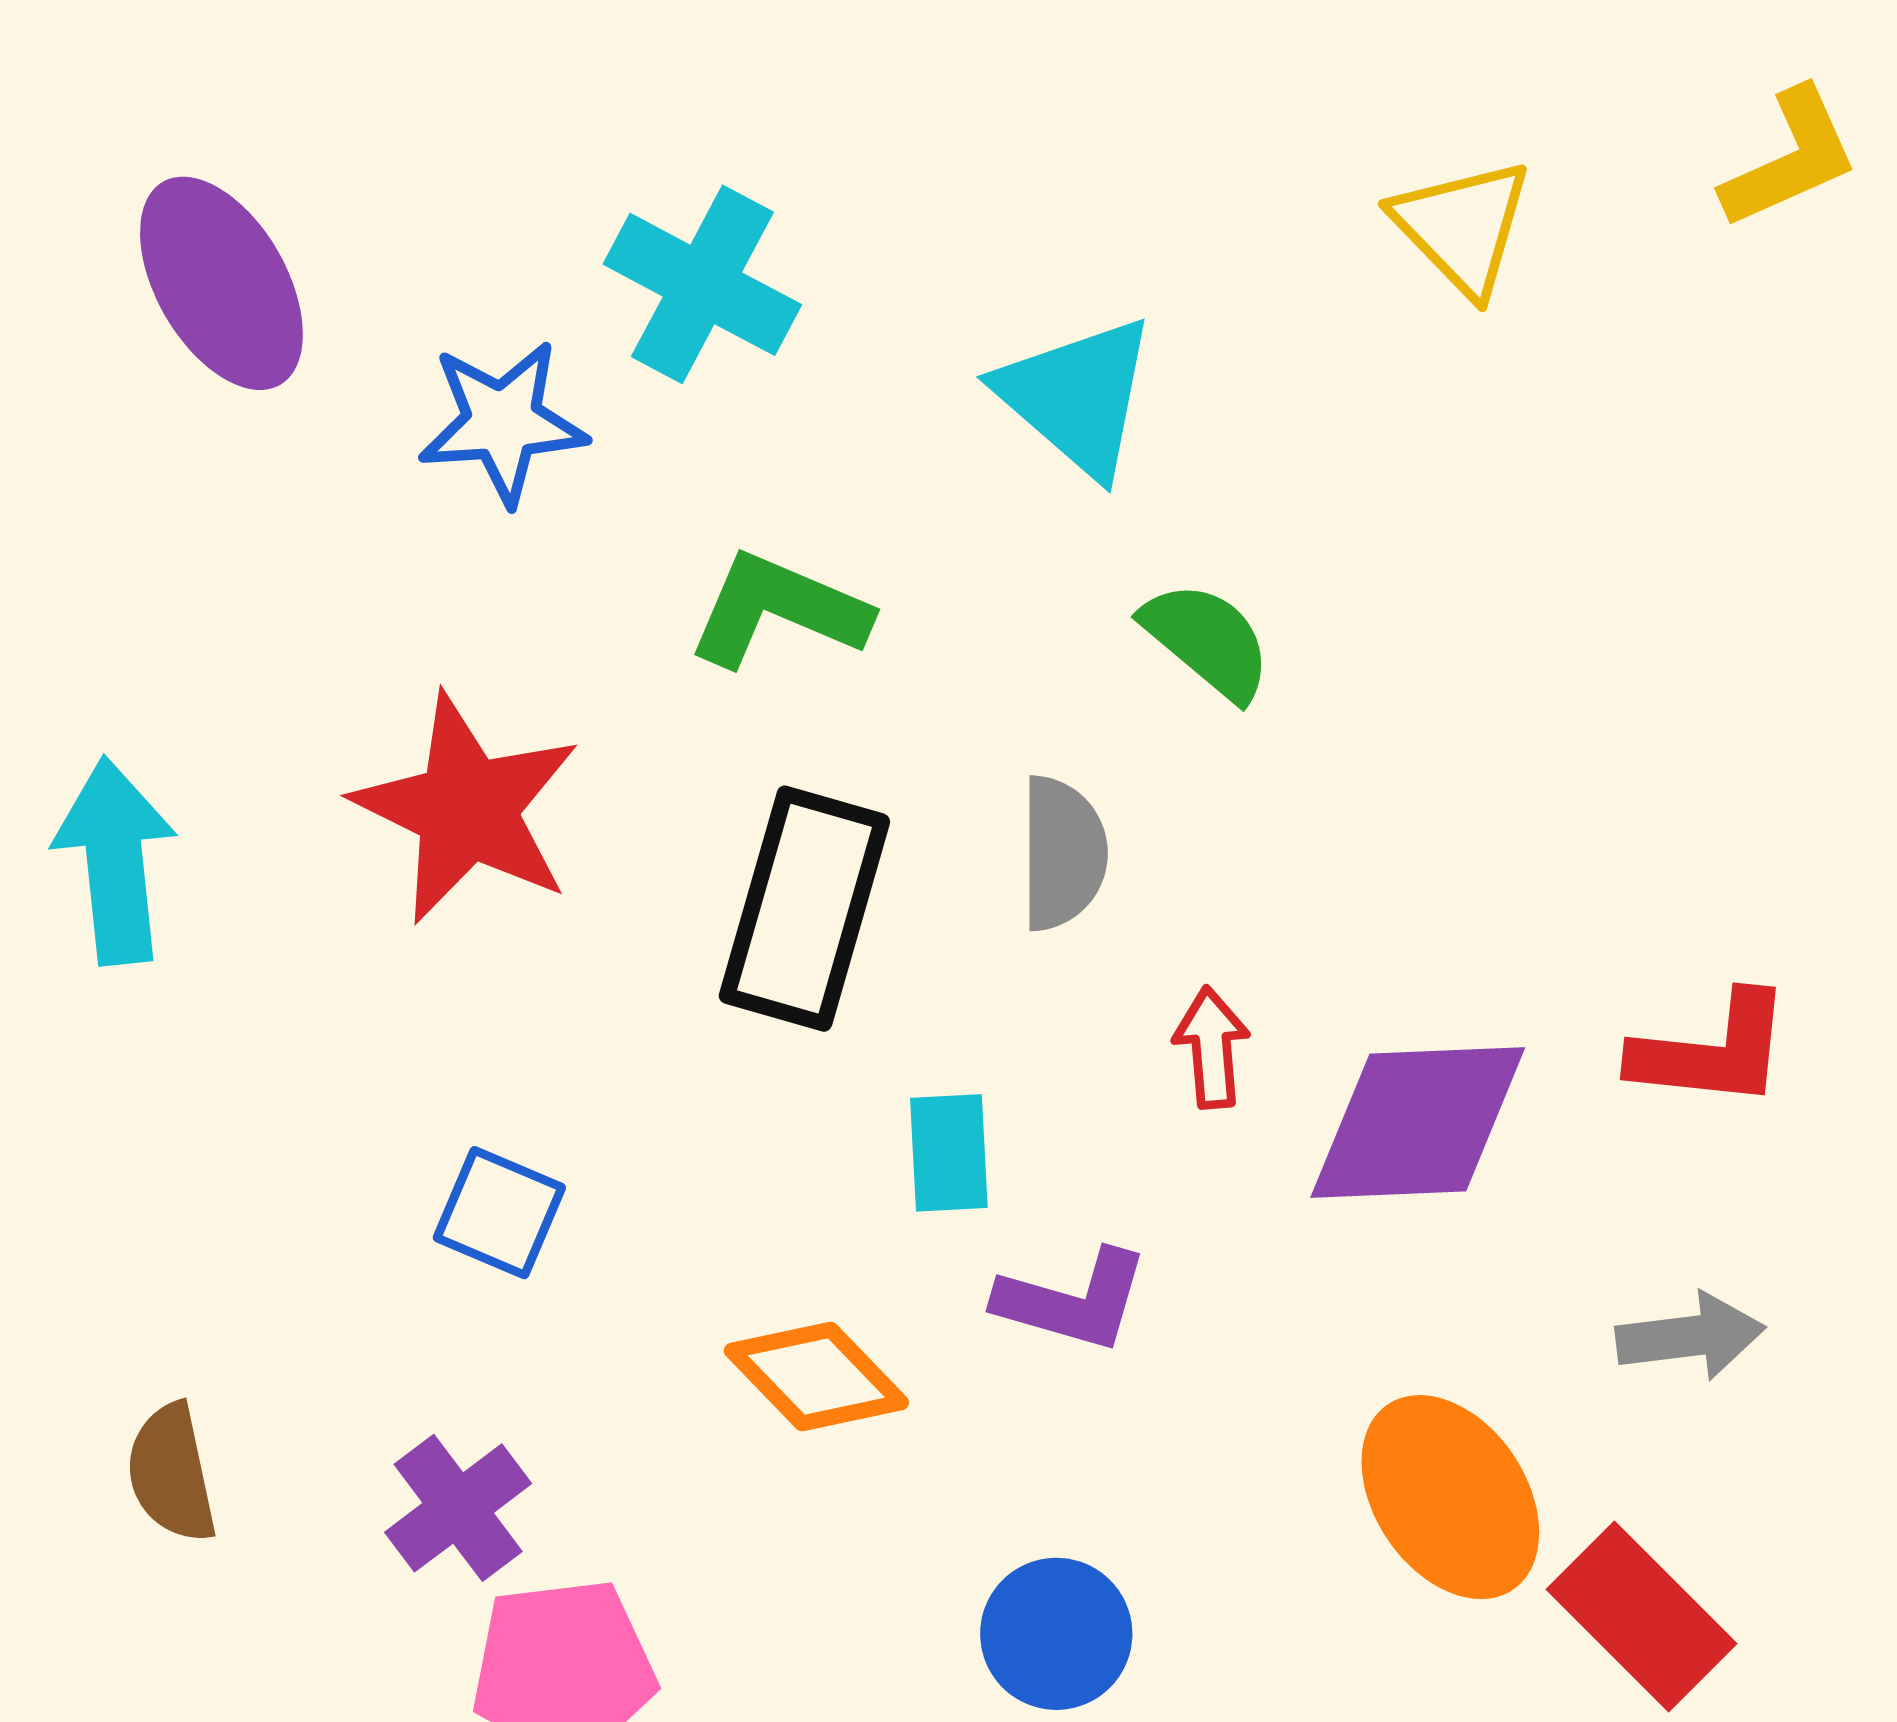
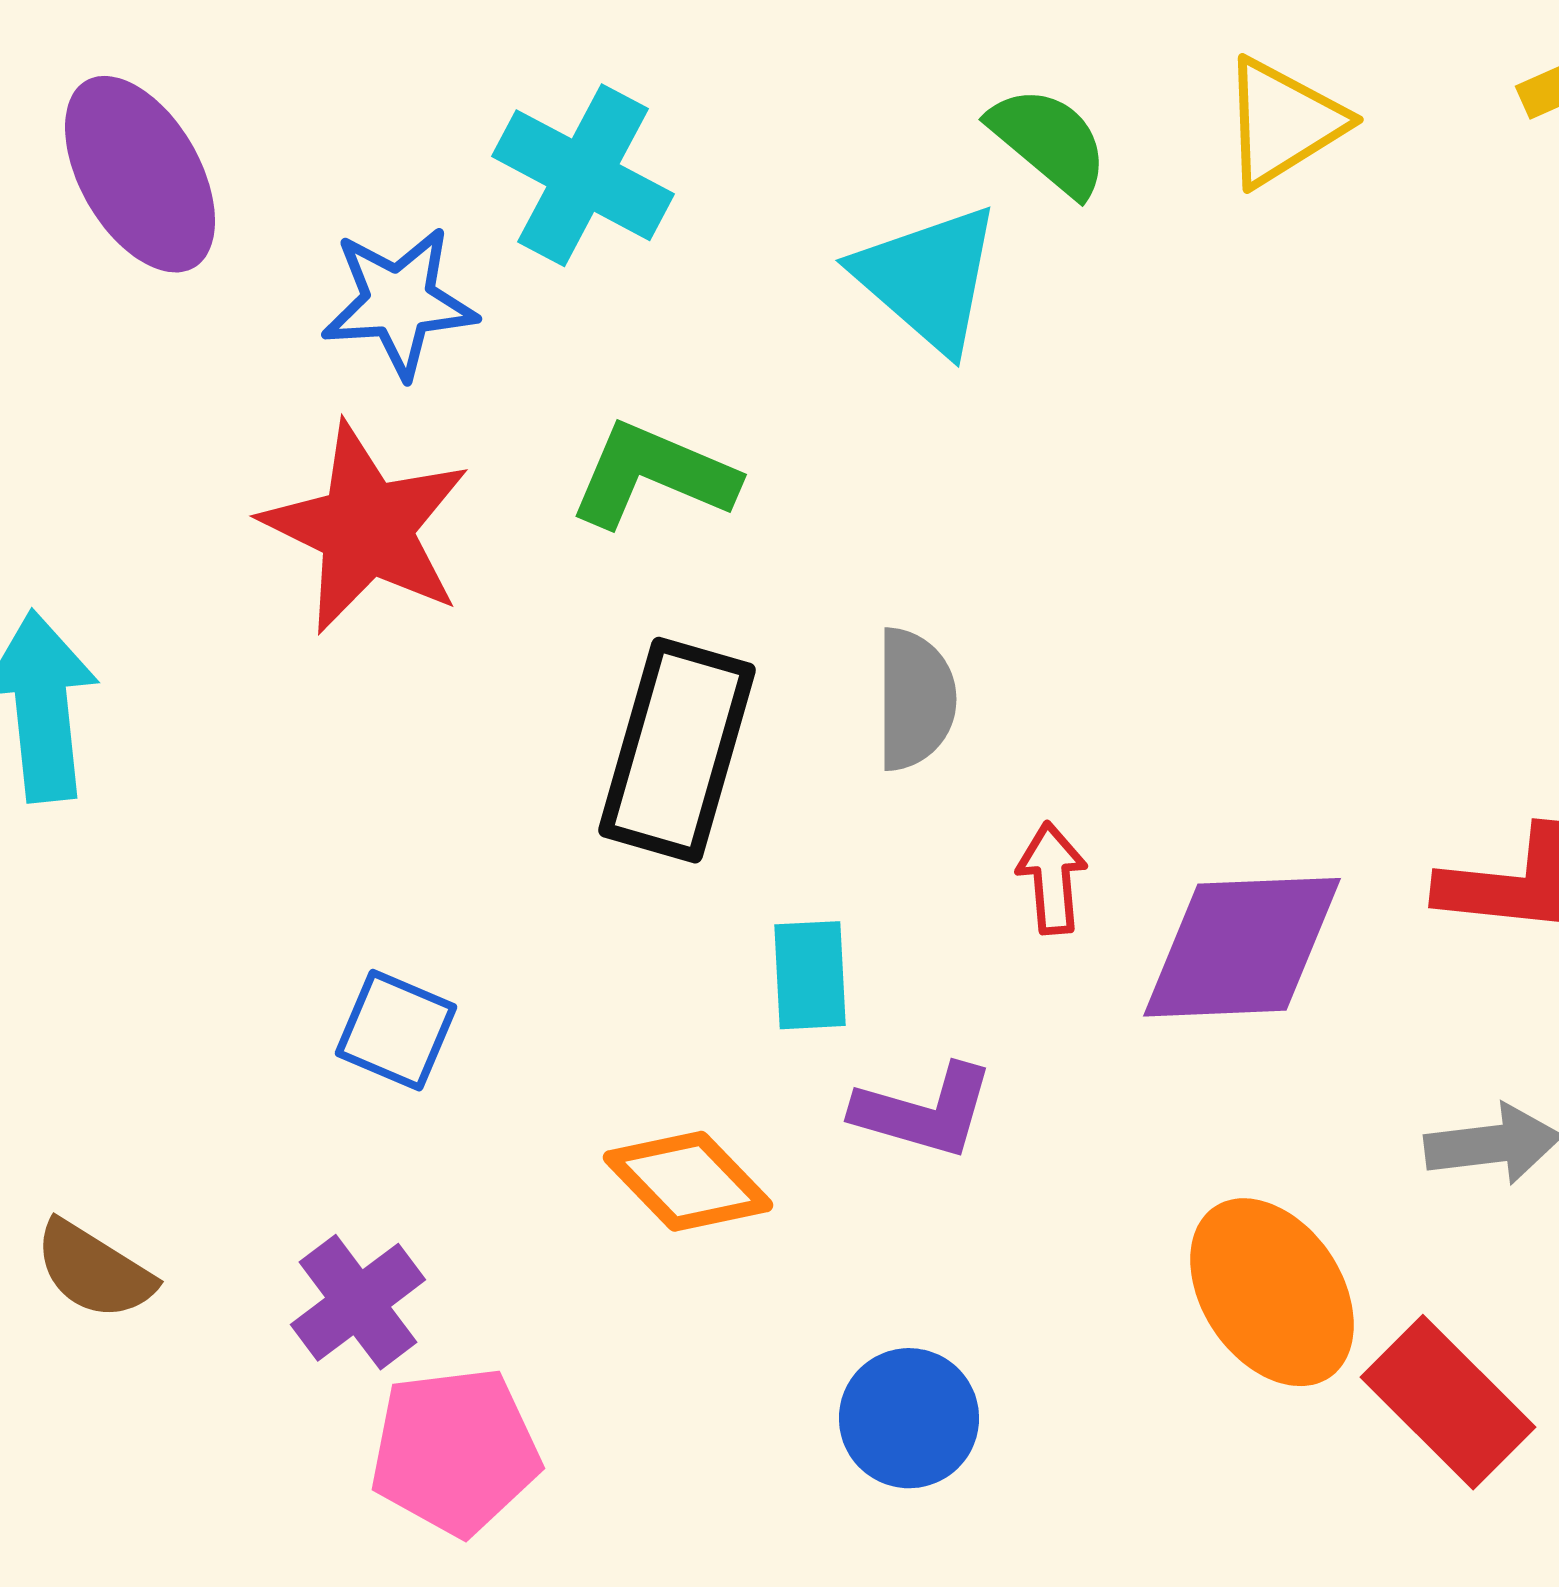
yellow triangle: (1462, 227) -> (1283, 122), turned 42
green semicircle: (1207, 641) -> (1049, 141), moved
red star: (467, 809) -> (366, 528), moved
brown semicircle: (172, 1473) -> (94, 1270), turned -46

